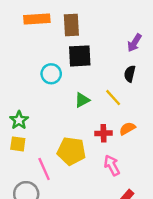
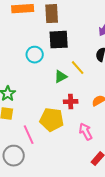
yellow line: (113, 98) -> (78, 68), moved
red cross: (104, 133) -> (71, 102), moved

